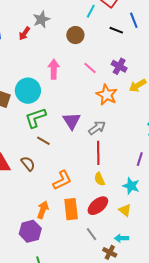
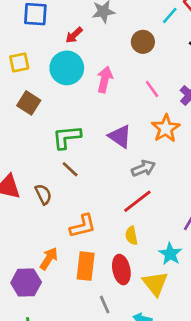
red arrow: (24, 33) -> (74, 35), moved
cyan circle: (28, 91) -> (67, 68), moved
purple triangle: (72, 121) -> (120, 136), moved, turned -36
red line: (98, 153) -> (137, 201), turned 40
red ellipse: (98, 206) -> (121, 270), turned -75
yellow triangle: (125, 210) -> (155, 284), size x1.5

